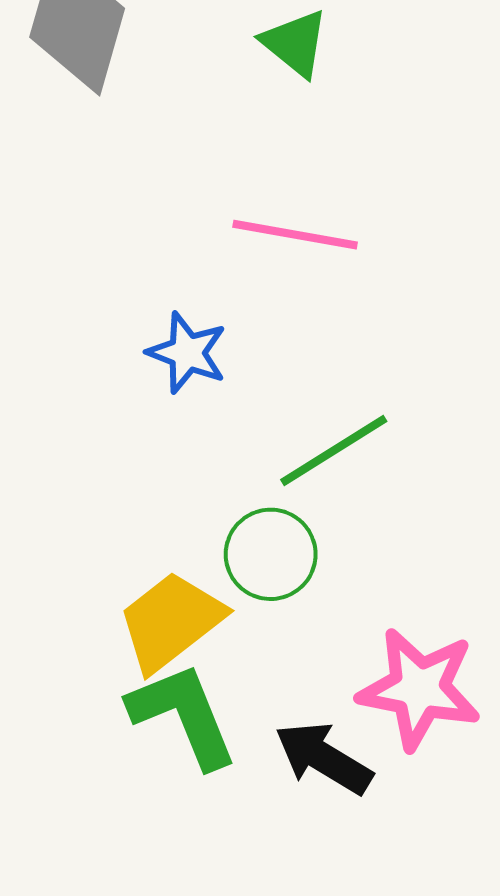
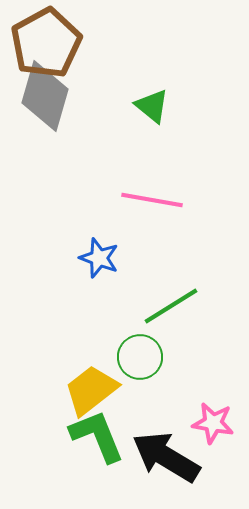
pink star: (419, 689) -> (213, 423), size x0.7
black arrow: (324, 758) -> (166, 457), size x1.4

